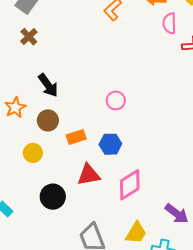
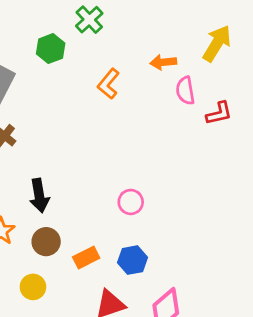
black arrow: (48, 85) -> (39, 196), turned 35

